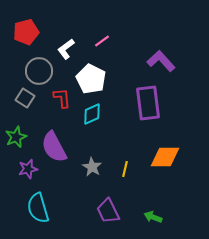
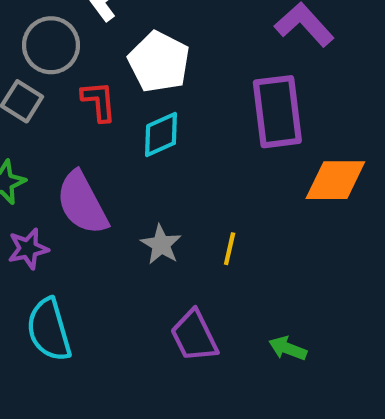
orange diamond: (165, 157) -> (335, 180), moved

